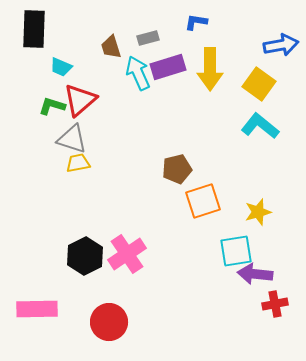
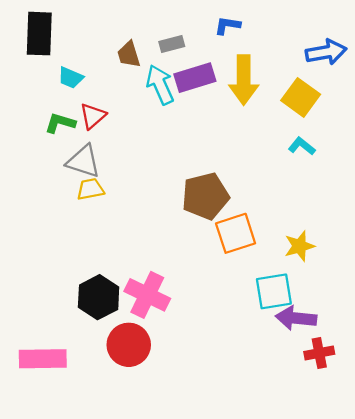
red triangle: (80, 100) -> (93, 116), size x0.7
cyan L-shape: (260, 126) -> (302, 146), size x0.6
brown pentagon: (177, 169) -> (205, 196), size x1.4
pink cross: (127, 254) -> (147, 295), turned -30
red circle: (109, 322) -> (129, 345), moved

